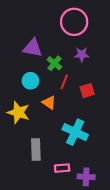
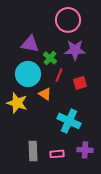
purple star: (82, 55) -> (75, 50), size x1.5
cyan circle: (30, 81) -> (28, 74), size x1.6
gray rectangle: (36, 150) -> (33, 151), moved
purple cross: (86, 177) -> (85, 150), moved

